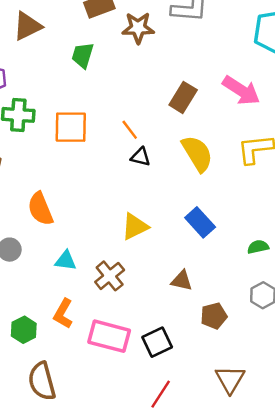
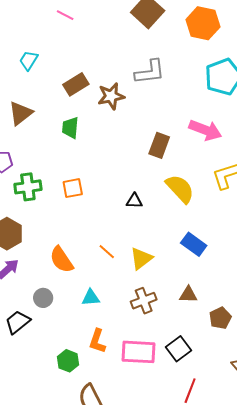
orange square: (71, 127) -> (73, 188), size x0.7
orange line: (130, 130) -> (107, 252), moved
brown cross: (110, 276) -> (144, 301), moved, turned 30

